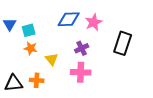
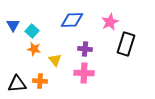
pink star: (94, 22) -> (110, 22), moved
cyan square: (29, 30) -> (32, 31), turned -32
purple cross: (82, 48) -> (85, 49), turned 32

